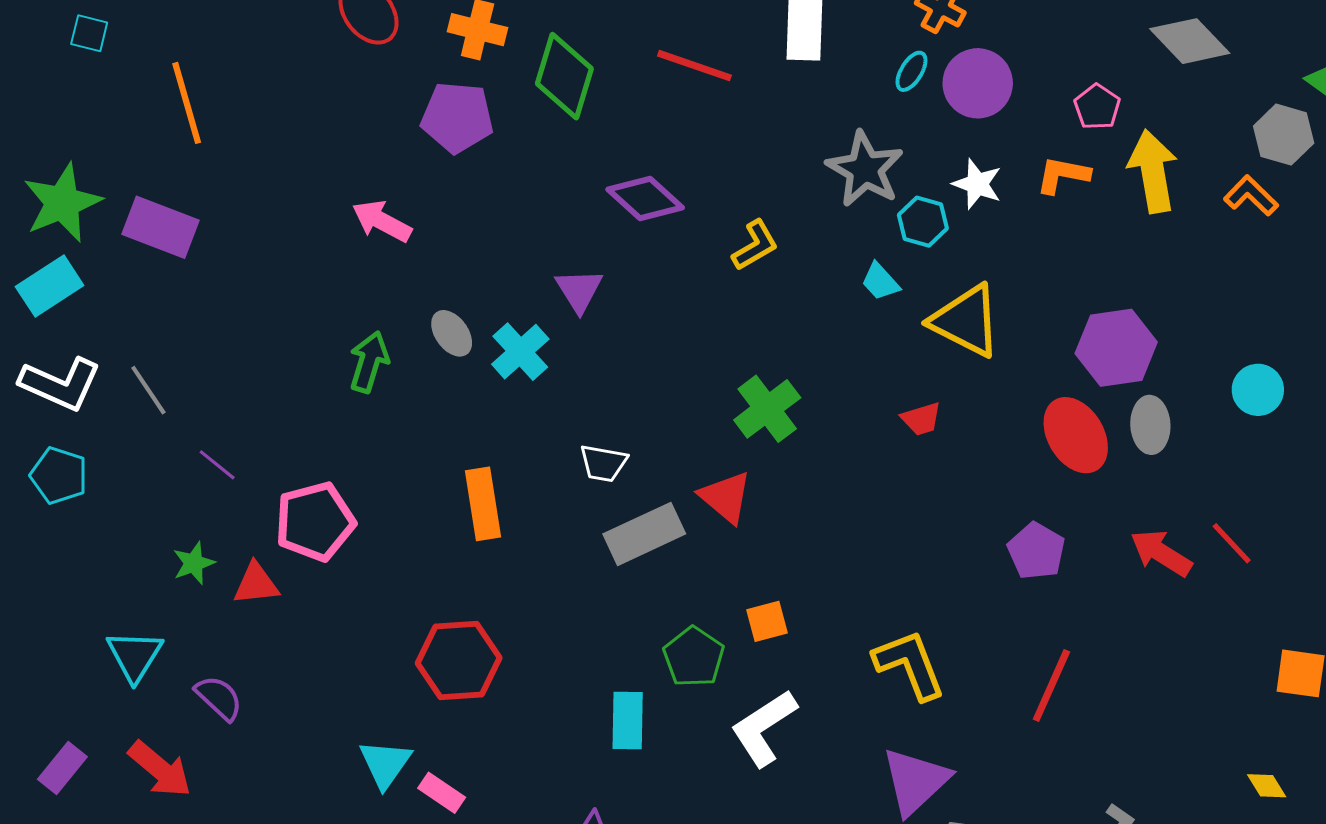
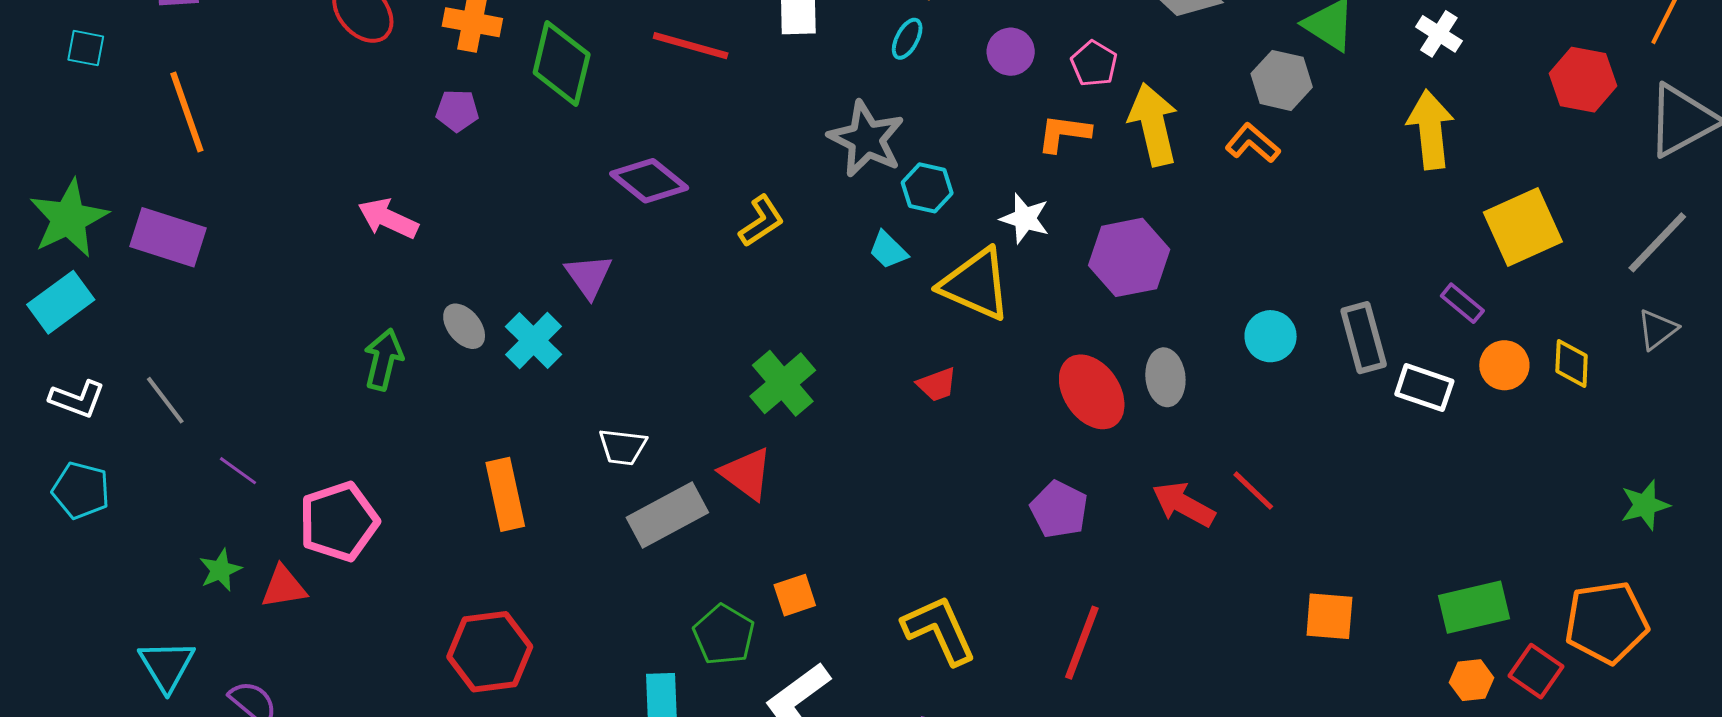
purple circle: (978, 83) -> (1011, 52), moved, size x0.7
purple pentagon: (457, 117) -> (457, 111), size x0.6
white star: (977, 184) -> (1025, 219), moved
purple hexagon: (1116, 348) -> (1129, 257), moved
white L-shape: (60, 384) -> (77, 399), size x0.7

